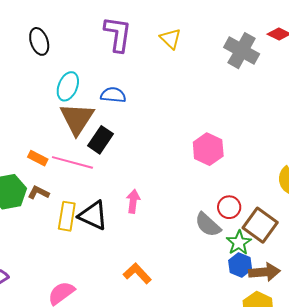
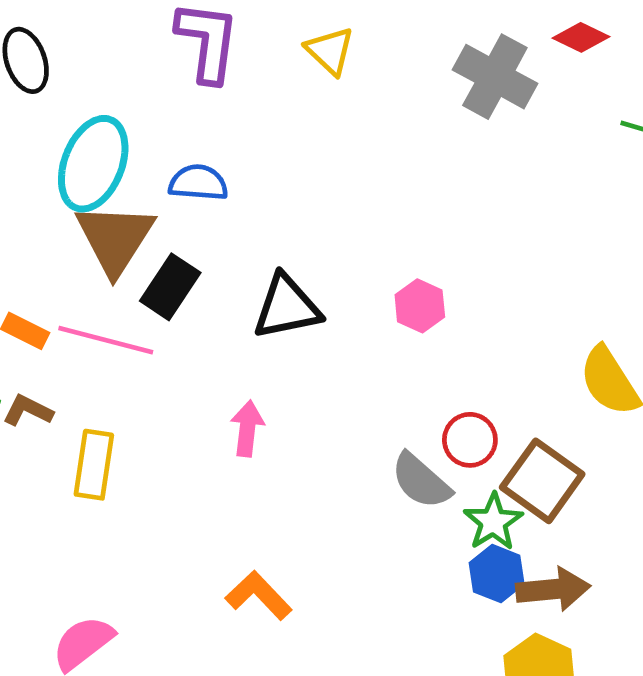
cyan ellipse: (68, 86) -> (93, 164), size x1.4
pink hexagon: (208, 149) -> (420, 306), size x0.7
black triangle: (93, 215) -> (287, 307), moved, turned -36

